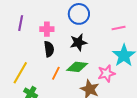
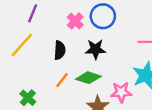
pink cross: (47, 29) -> (75, 21), moved, turned 32
yellow line: (20, 73) -> (22, 45), moved

